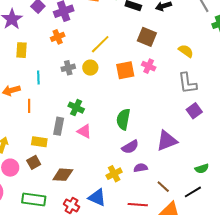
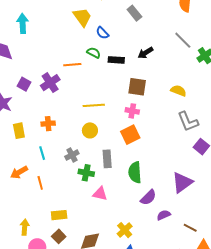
orange cross: (58, 37) -> (48, 124), moved, turned 32
yellow line: (100, 44) -> (94, 105), turned 55
pink cross: (149, 66) -> (132, 111), moved
gray cross: (68, 68) -> (72, 155), moved
orange square: (125, 70) -> (130, 135), moved
gray rectangle: (59, 126) -> (107, 159), moved
yellow cross: (114, 174) -> (125, 230), moved

